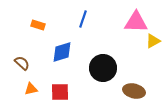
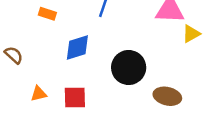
brown semicircle: (22, 63) -> (14, 55), moved

